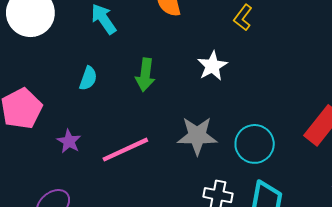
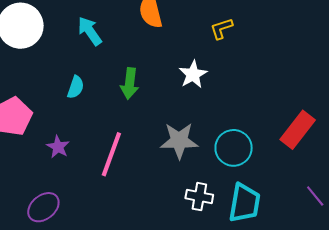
yellow L-shape: (243, 18) -> (221, 28), turned 35
pink line: (125, 150) -> (111, 154), turned -45

